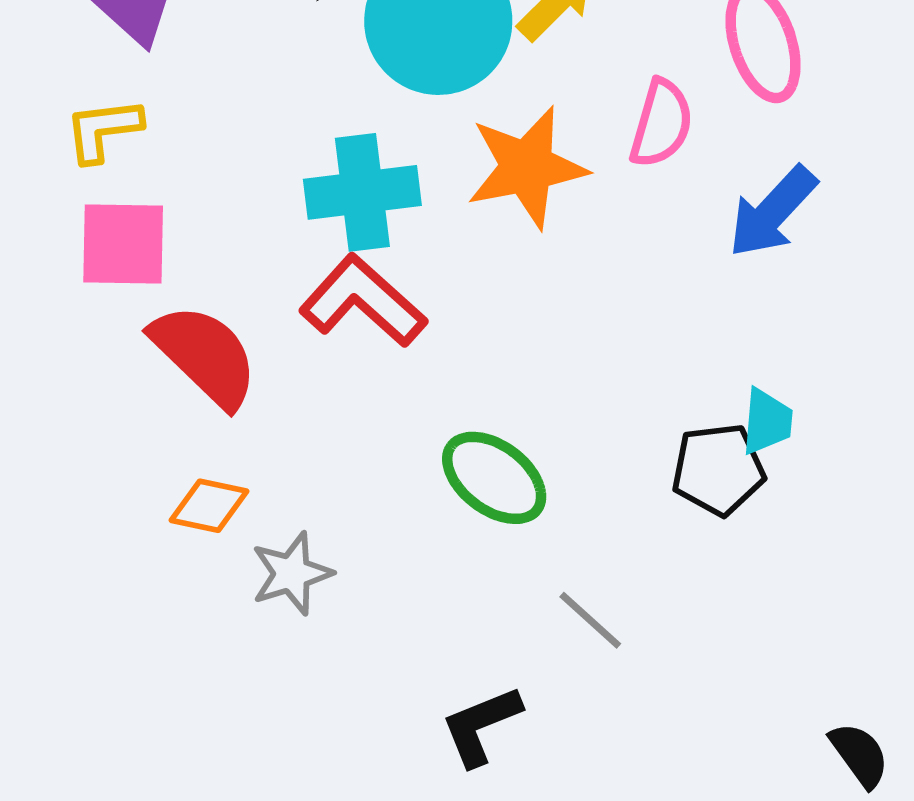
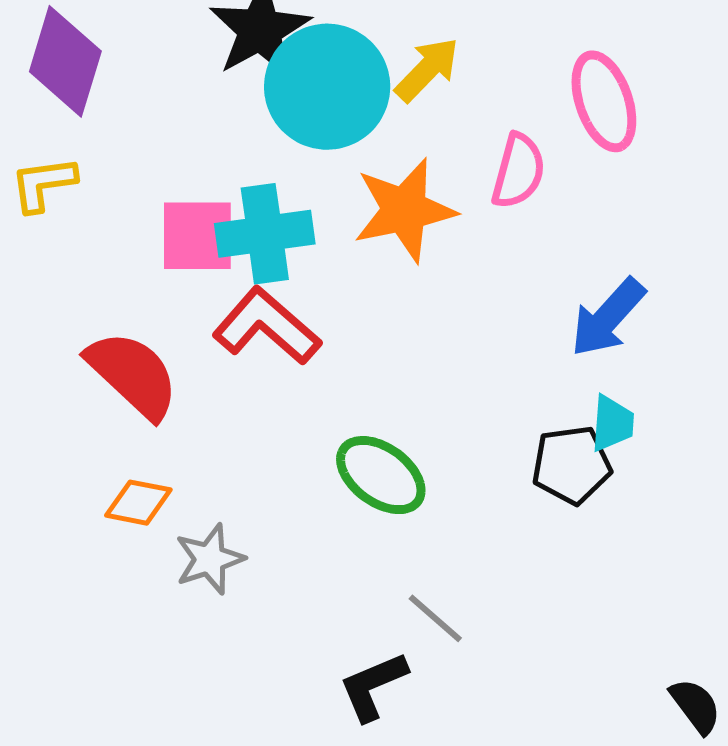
blue arrow: (772, 212) -> (608, 318), moved
pink square: (123, 244) -> (197, 236), moved
gray line: (590, 620) -> (435, 618), moved

